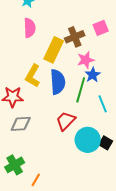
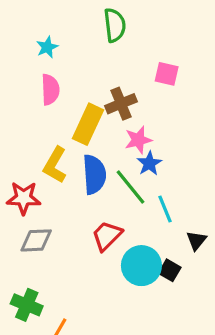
pink square: (101, 28) -> (167, 74), moved, turned 35
green line: (81, 90) -> (130, 187), turned -55
green cross: (15, 165) -> (27, 305), turned -36

